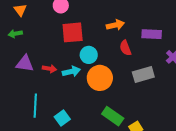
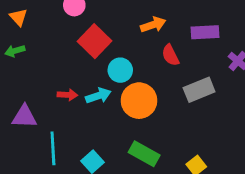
red square: (73, 32) -> (95, 41), turned -35
purple triangle: (25, 64) -> (24, 117), moved
green rectangle: (113, 116) -> (144, 154), moved

